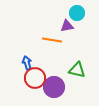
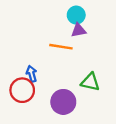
cyan circle: (77, 13) -> (76, 15), moved
red circle: (35, 78) -> (22, 90), moved

